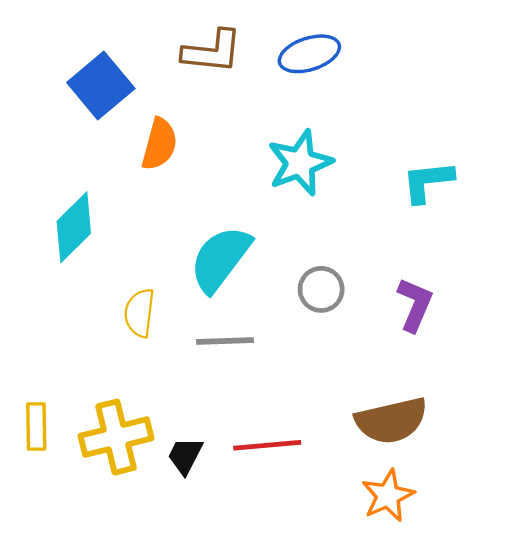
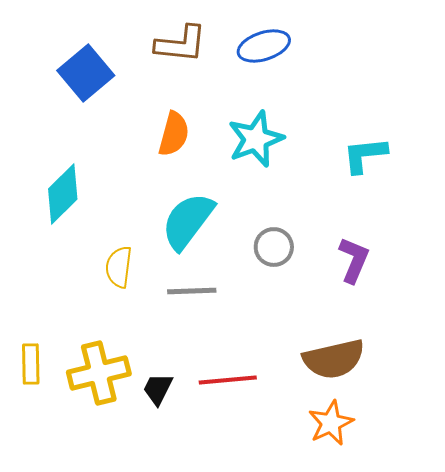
orange semicircle: (159, 144) -> (174, 134), moved

